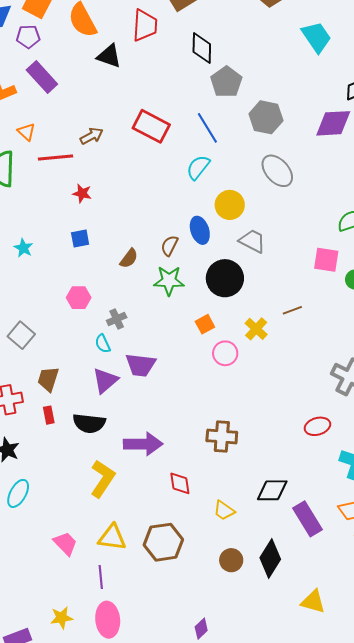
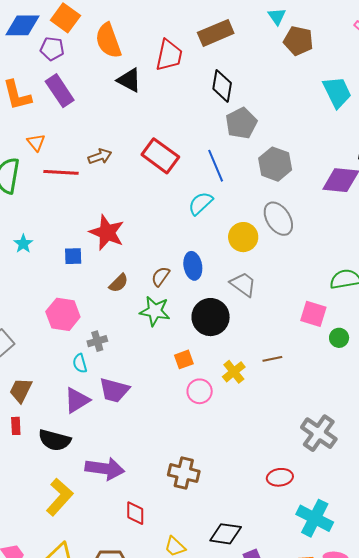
red star: (82, 193) -> (107, 233), moved, size x1.8
yellow circle: (230, 205) -> (243, 237), moved
cyan star: (23, 248) -> (23, 244), moved
pink hexagon: (79, 298) -> (63, 314), size x1.4

